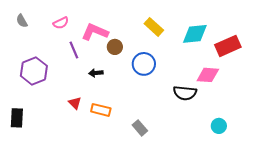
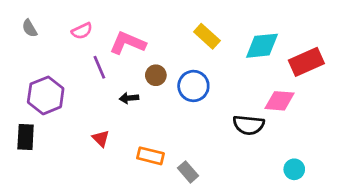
brown circle: (115, 47) -> (156, 75), moved
orange rectangle: (101, 110) -> (150, 156), moved
black rectangle: (17, 118) -> (26, 137), moved

